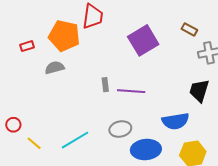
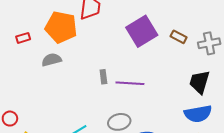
brown rectangle: (189, 29) -> (179, 37), moved
blue semicircle: (176, 121) -> (198, 114), moved

